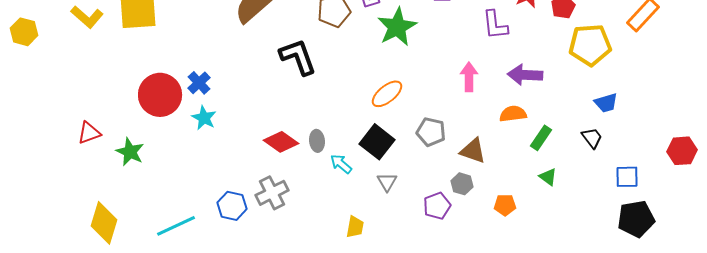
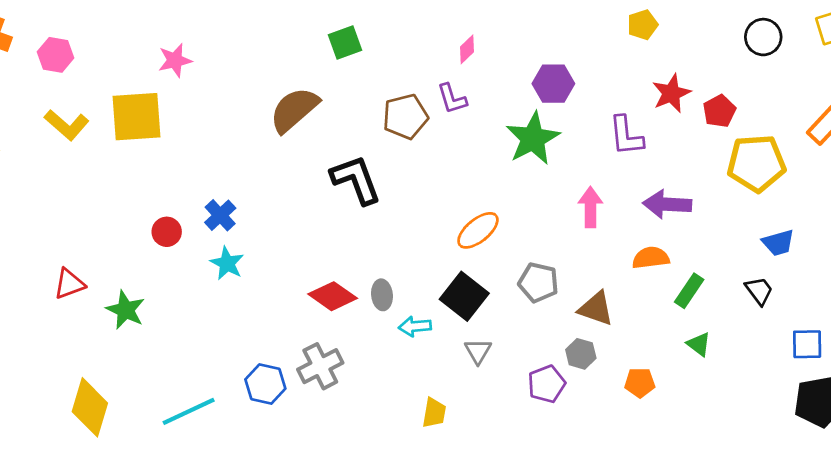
green star: (397, 27) -> (533, 139), moved
red circle: (160, 95) -> (167, 232), size x0.5
cyan arrow: (341, 164) -> (415, 326), turned -45

